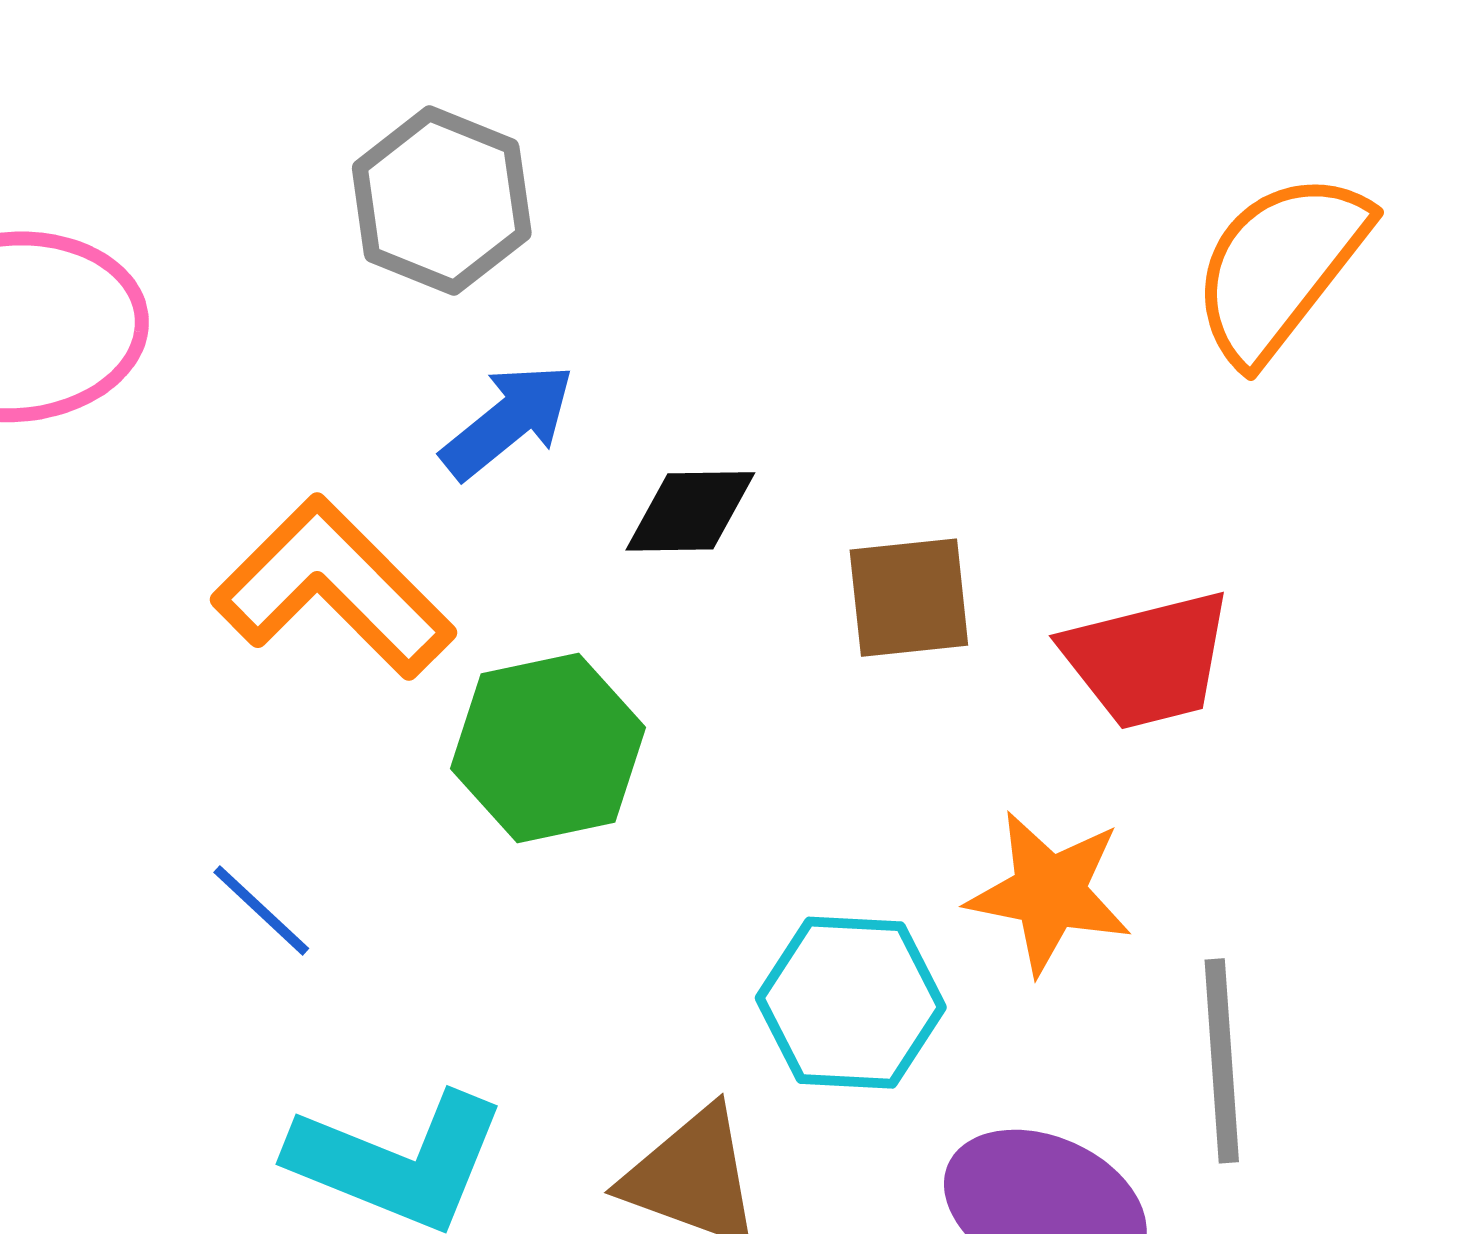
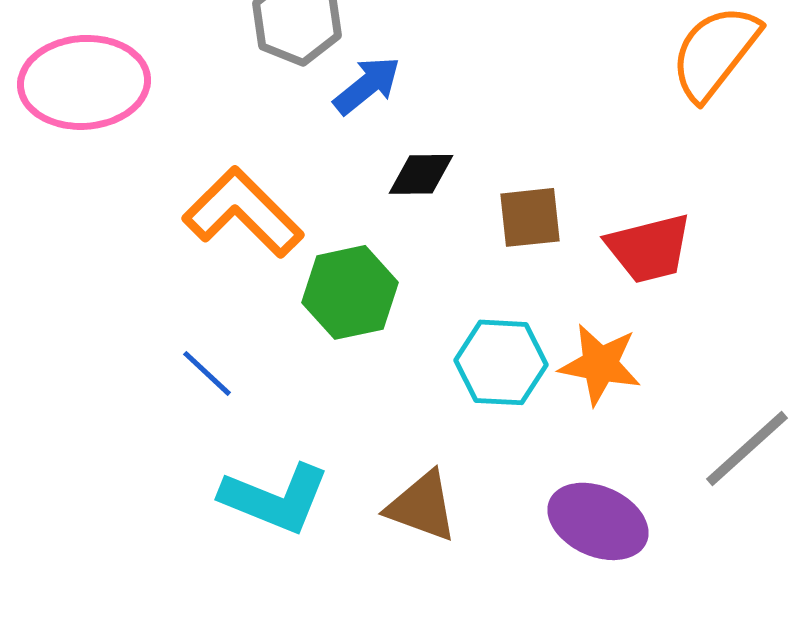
blue arrow: (508, 421) -> (367, 85), moved
cyan hexagon: (851, 1003) -> (501, 362), moved
gray line: (1222, 1061) -> (747, 448), moved, turned 52

